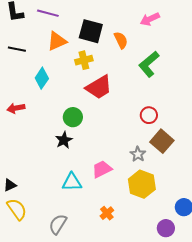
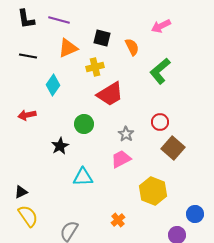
black square: (91, 31) -> (102, 38), size x0.7
black star: (64, 140) -> (60, 146), moved
gray star: (138, 154) -> (126, 134), moved
pink trapezoid: (102, 169) -> (121, 159), moved
cyan triangle: (72, 182) -> (83, 177), moved

